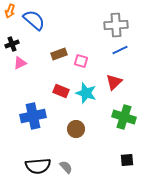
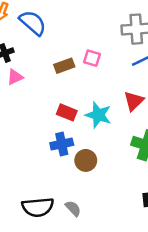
pink square: (81, 61) -> (92, 58), moved
blue cross: (33, 116) -> (62, 144), moved, size x0.7

